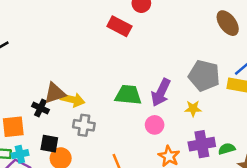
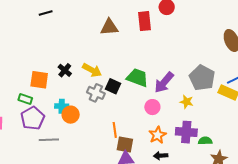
red rectangle: (119, 26) -> (144, 21), turned 42
brown triangle: (55, 93) -> (109, 27), moved
black square: (49, 144) -> (113, 86), moved
cyan cross: (20, 154) -> (62, 106), moved

